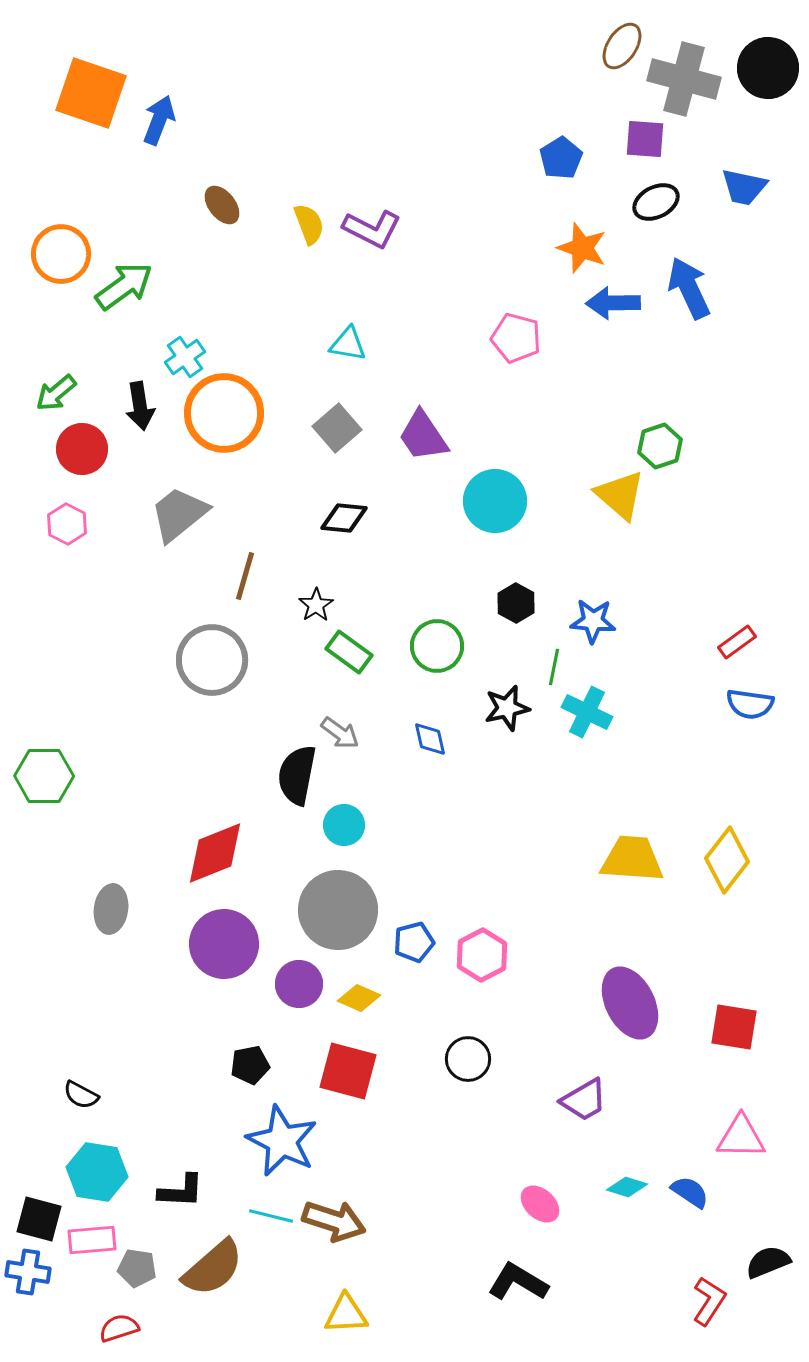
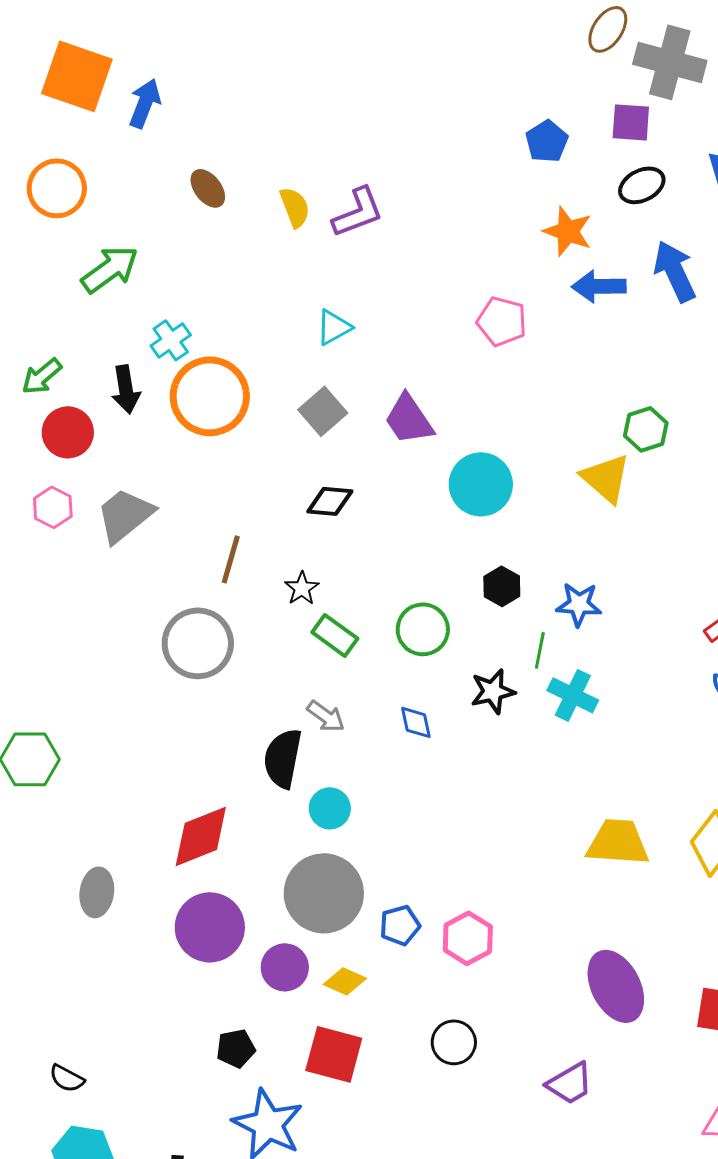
purple L-shape: (372, 229) -> (358, 212), turned -48
orange circle: (61, 254) -> (57, 188), moved
cyan triangle: (348, 344) -> (334, 327), turned -39
gray trapezoid: (179, 514) -> (125, 515), moved

